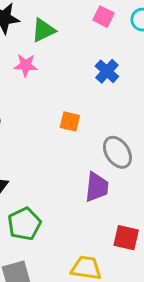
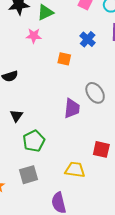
orange square: (70, 121) -> (64, 59), moved
purple trapezoid: (97, 187) -> (72, 108), moved

